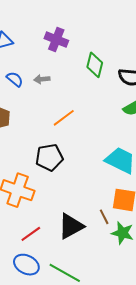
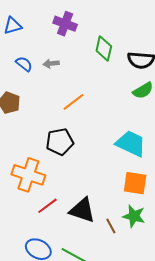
brown line: (104, 217) -> (111, 226), moved
black triangle: (71, 226) -> (82, 210), turned 48
red line: (31, 234) -> (47, 206), moved

